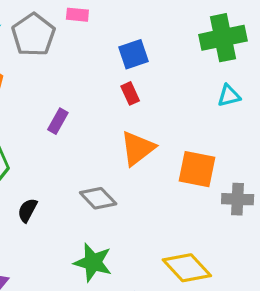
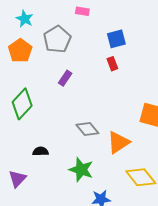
gray pentagon: (33, 35) -> (57, 39), moved
orange triangle: (138, 148) -> (118, 142), moved
black semicircle: (27, 210) -> (41, 151), moved, turned 56

